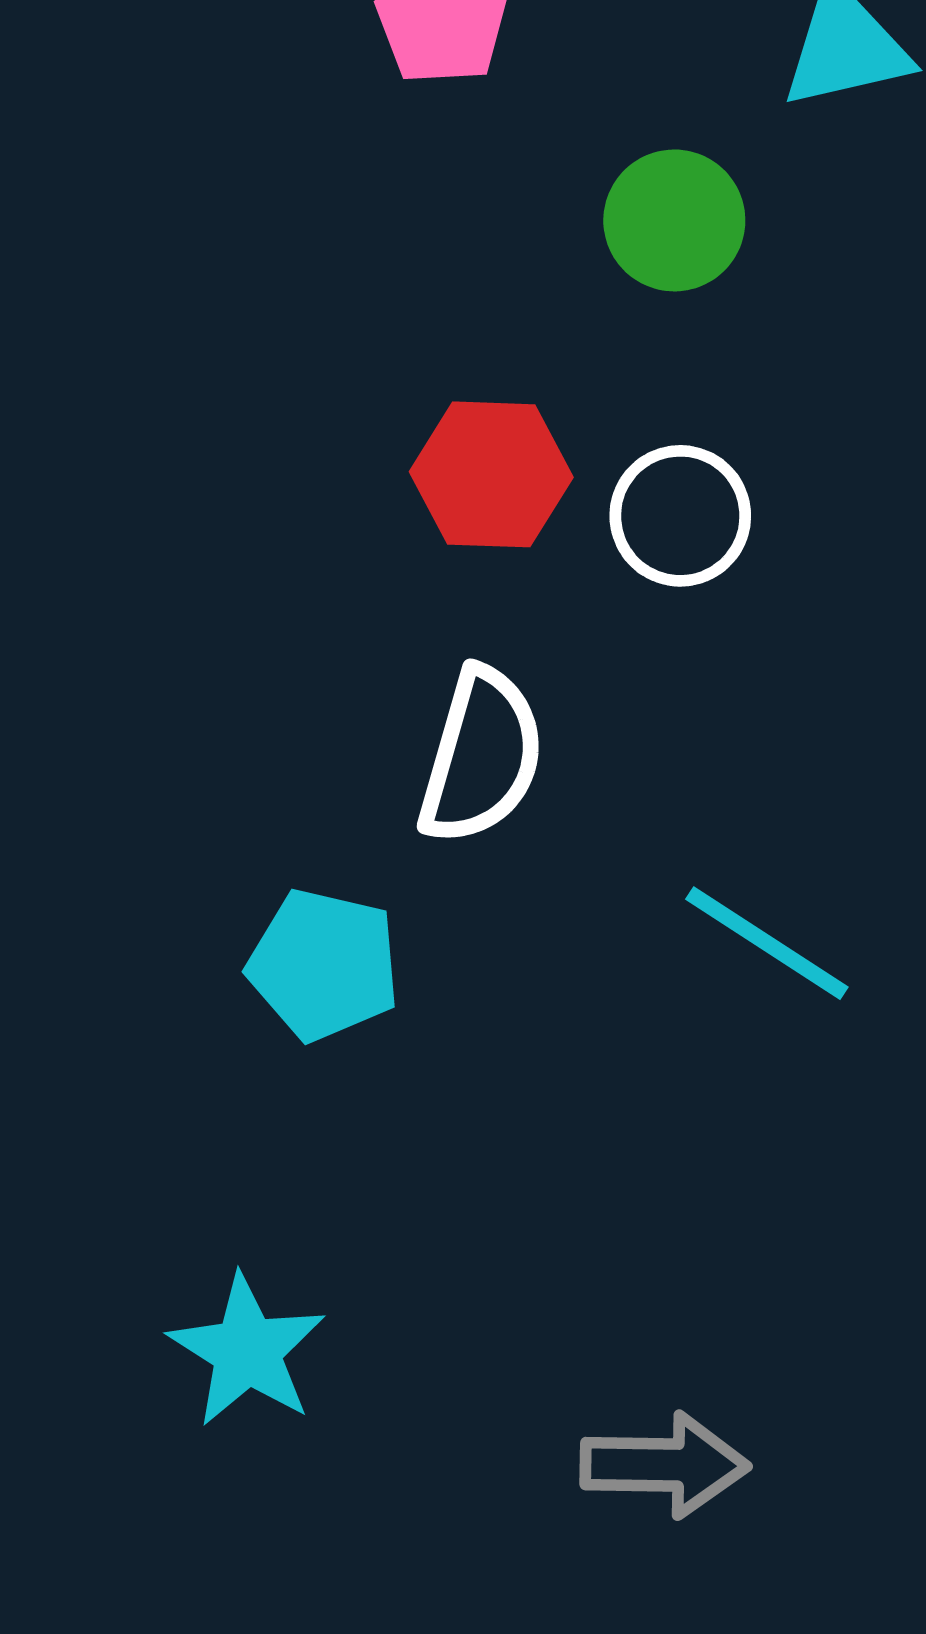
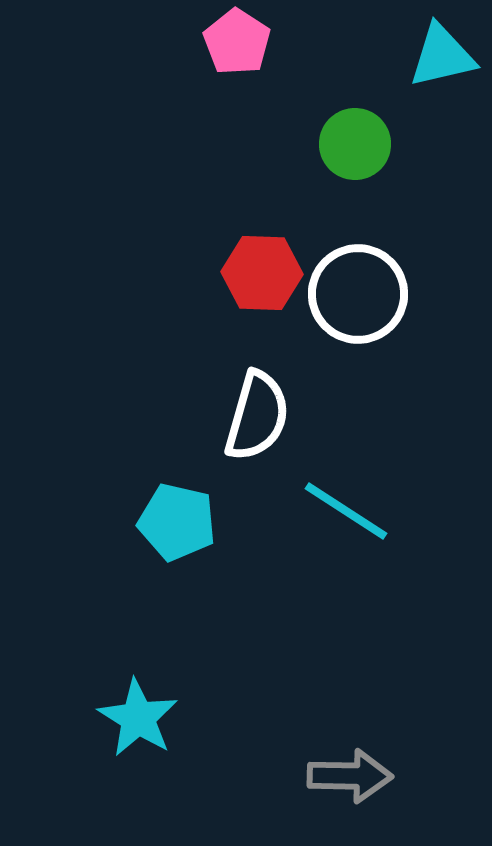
white circle: (680, 516) -> (358, 294), size x1.4
cyan line: (767, 943) -> (346, 511), moved

